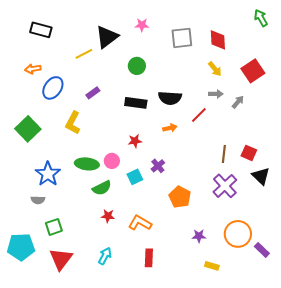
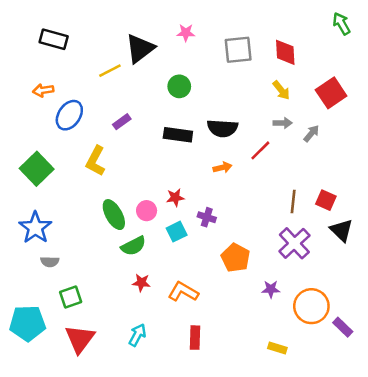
red star: (135, 141) -> (175, 198), moved
green ellipse: (87, 164) -> (114, 215), turned 55
purple cross: (158, 166) -> (207, 217), turned -32
blue star: (48, 174) -> (35, 228), moved
purple star: (199, 236) -> (271, 289), moved

